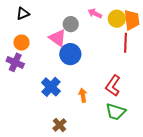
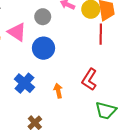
pink triangle: (58, 38) -> (17, 32), moved
green trapezoid: (116, 112) -> (106, 110), moved

